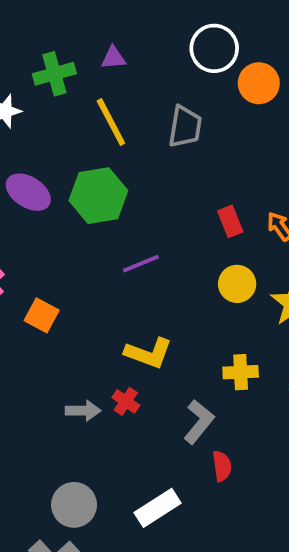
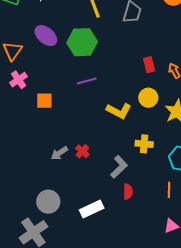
purple line: (141, 264) -> (87, 81), moved
orange square: (42, 315) -> (44, 101), turned -36
yellow L-shape: (148, 353) -> (119, 111), moved
gray arrow: (83, 411) -> (59, 153), turned 138

